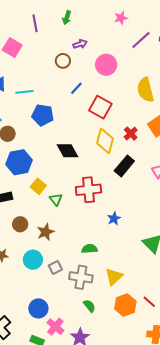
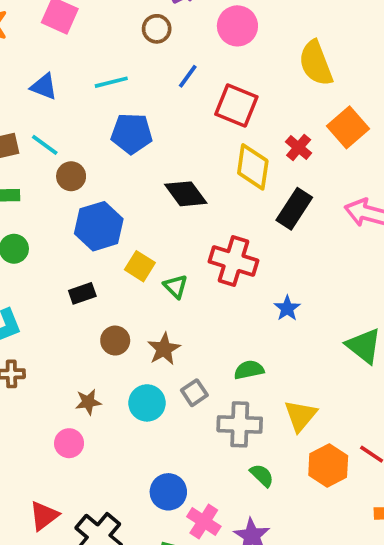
cyan line: (24, 92) -> (111, 82), moved
red cross: (88, 190) -> (234, 261), turned 30
gray square: (55, 268) -> (194, 393), moved

